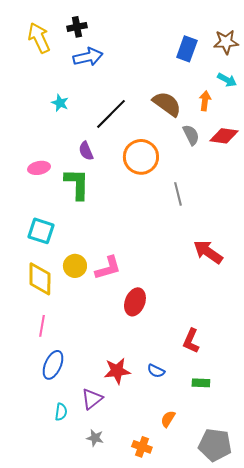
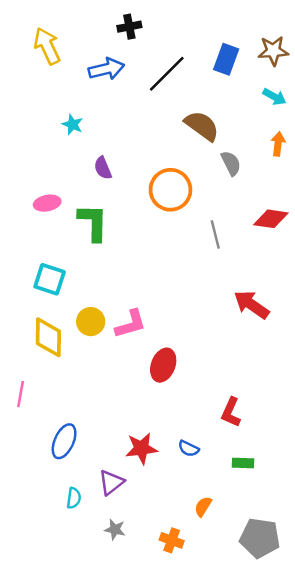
black cross: (77, 27) -> (129, 27), moved
orange arrow: (205, 101) -> (278, 144), moved
black line: (111, 114) -> (167, 74), moved
red diamond: (224, 136) -> (271, 219), moved
purple semicircle: (86, 151) -> (103, 168), moved
pink line: (42, 326) -> (21, 394), moved

